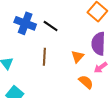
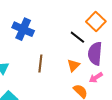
black line: (51, 26) -> (77, 37), moved

